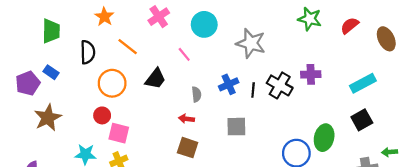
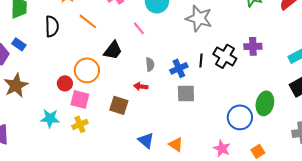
orange circle: (112, 83) -> (87, 70), moved
blue cross: (229, 84) -> (179, 68), moved
brown square: (188, 148) -> (119, 105), moved

